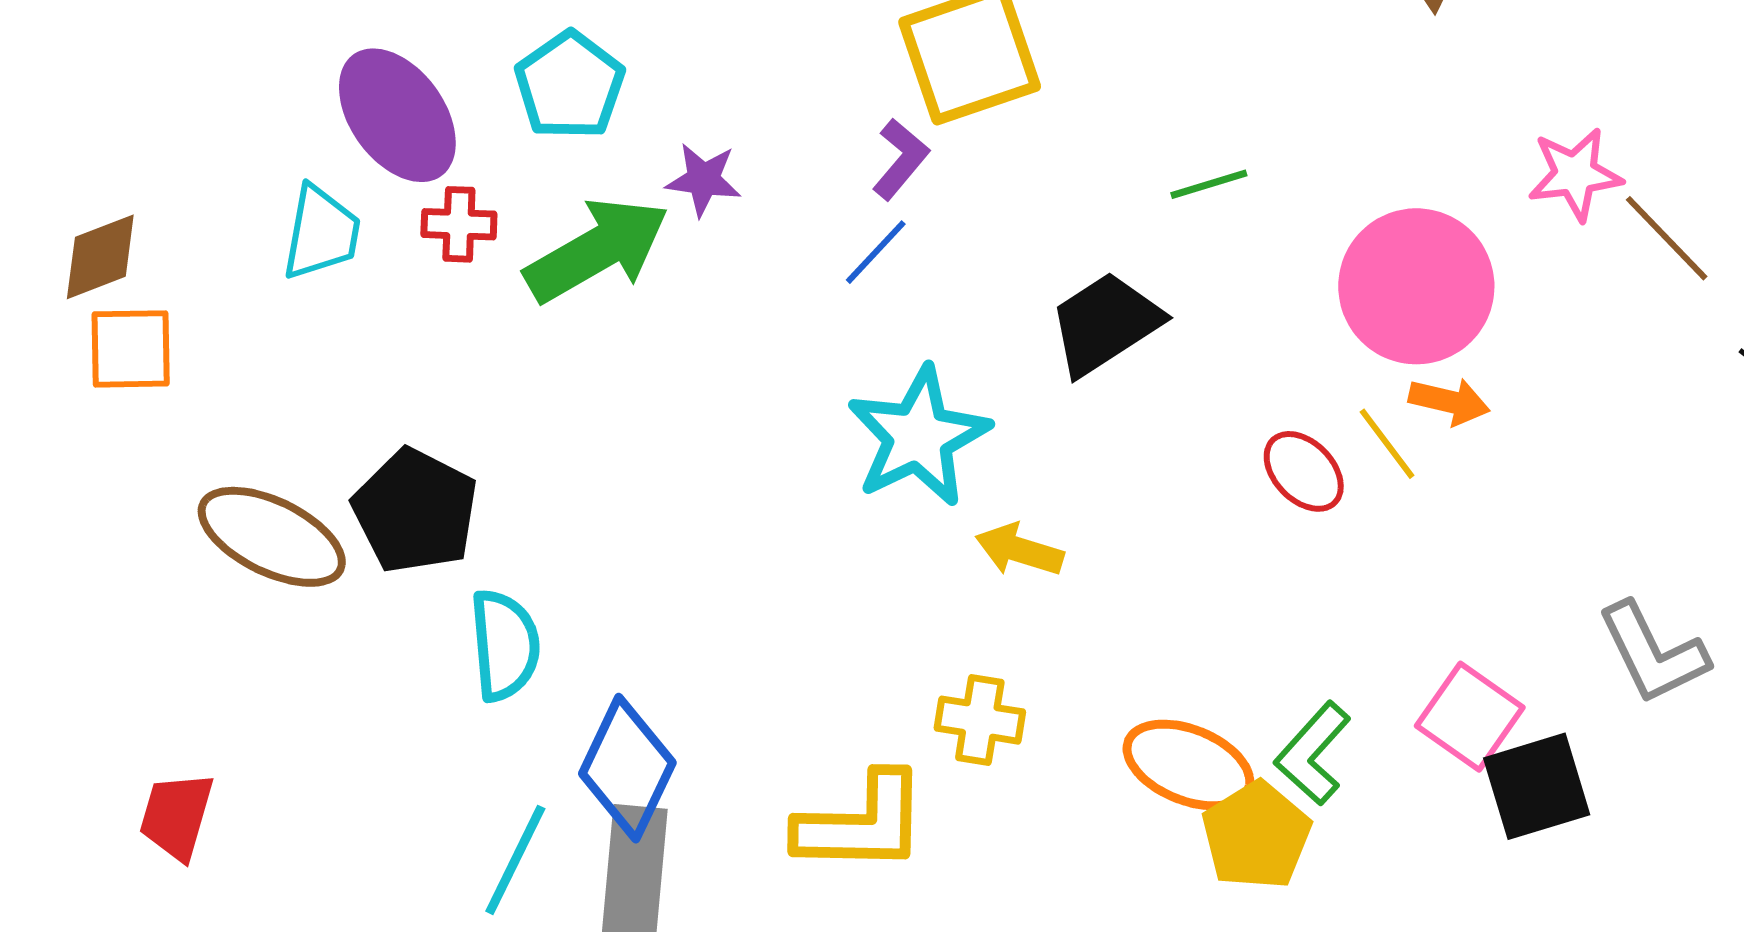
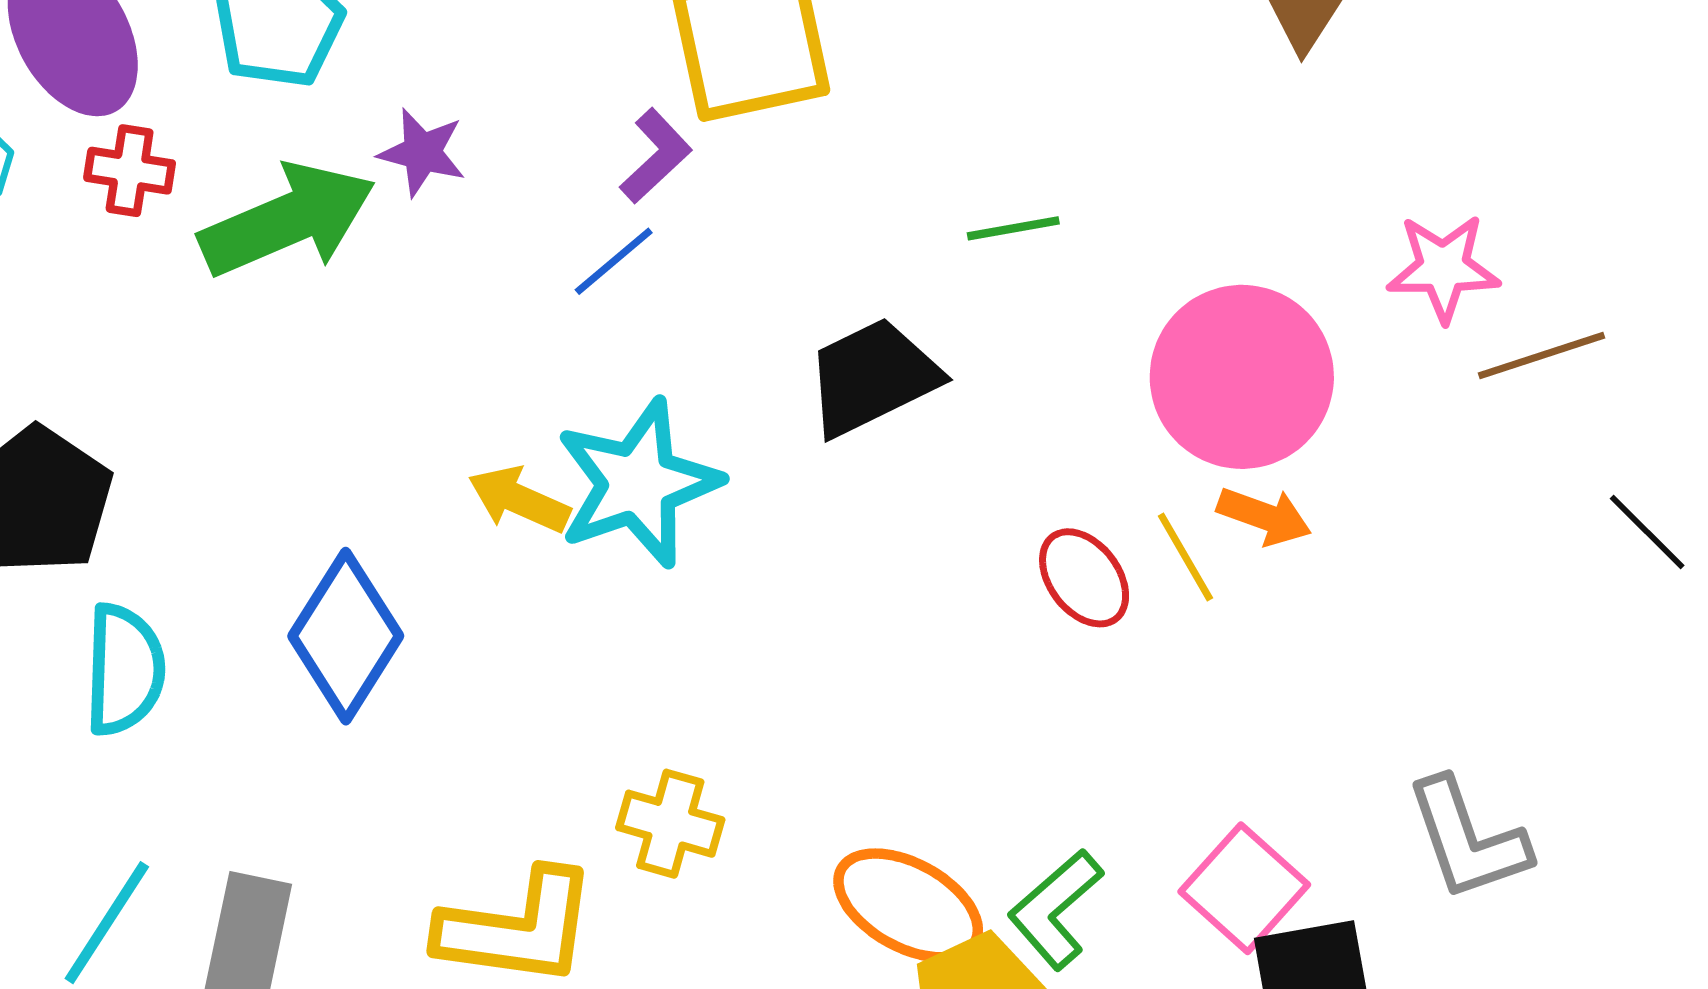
brown line: (1667, 238) -> (1542, 355), turned -71
yellow arrow: (1019, 550) -> (519, 500), moved
blue diamond: (627, 768) -> (346, 636), moved

